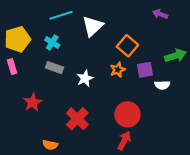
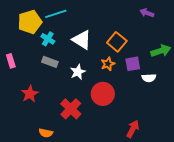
white triangle: (93, 26) -> (82, 40), moved, turned -45
yellow pentagon: (17, 39) -> (30, 22), moved
red circle: (127, 114) -> (103, 94), moved
red arrow: (124, 141) -> (133, 129), moved

